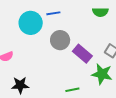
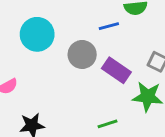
blue line: (53, 13) -> (109, 26), moved

